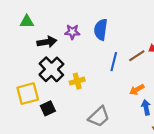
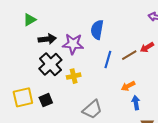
green triangle: (27, 22) -> (30, 20), turned -32
purple star: (72, 32) -> (73, 44), moved, size x1.5
yellow square: (28, 94) -> (23, 97), moved

